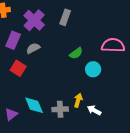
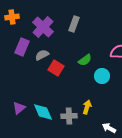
red square: (18, 68) -> (56, 68), moved
white arrow: (94, 110) -> (109, 128), moved
purple triangle: (11, 114) -> (19, 108), moved

